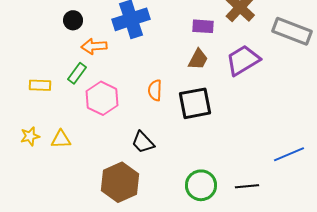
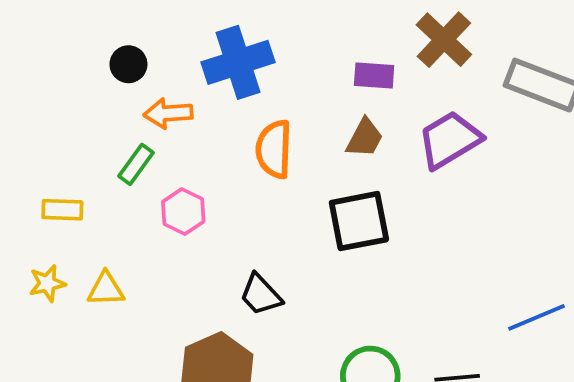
yellow rectangle: (40, 85) -> (62, 210), moved
orange semicircle: (155, 90) -> (274, 149), moved, size x1.4
pink hexagon: (102, 98) -> (183, 212), size x0.7

